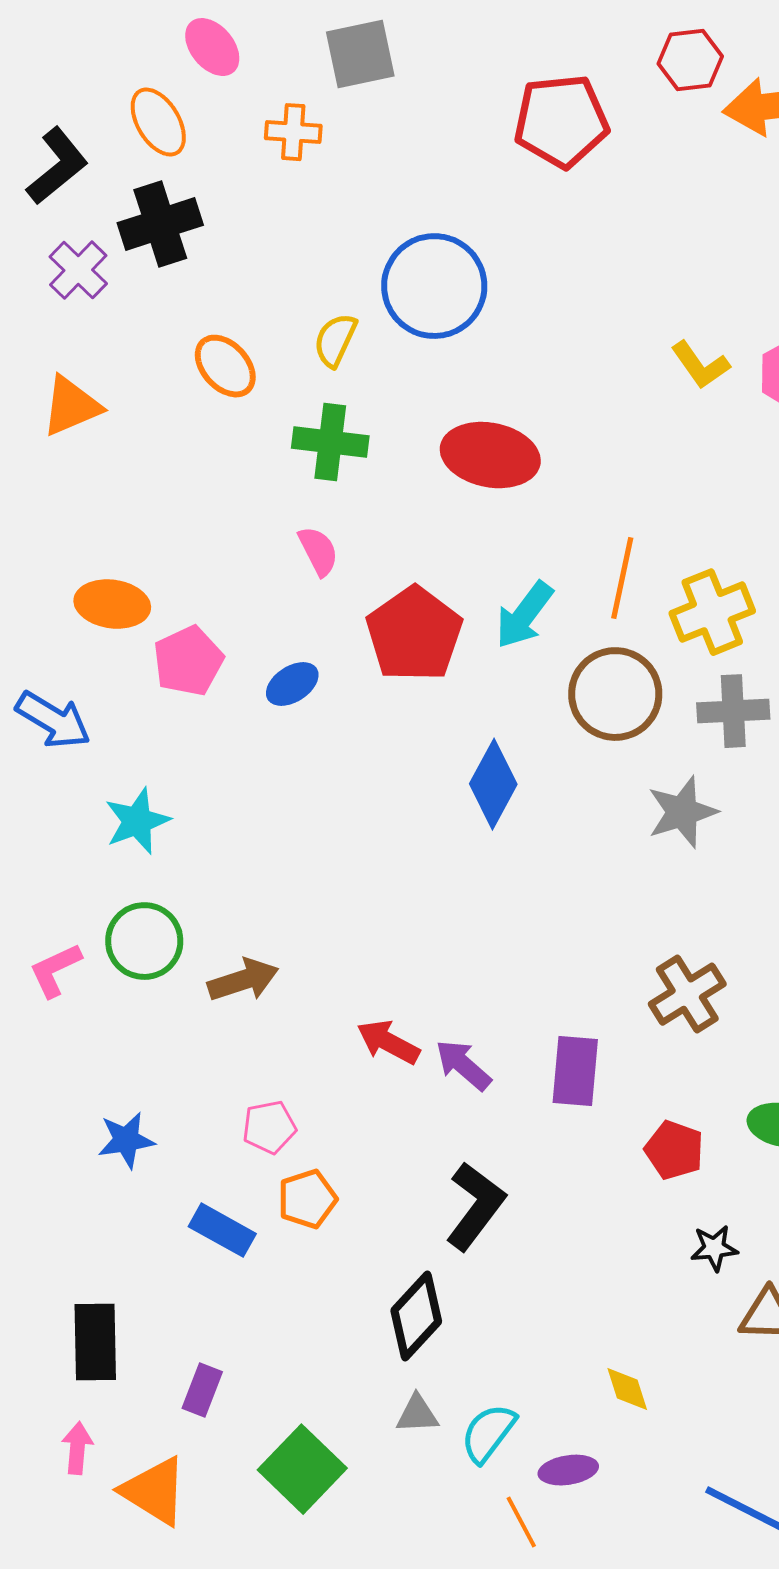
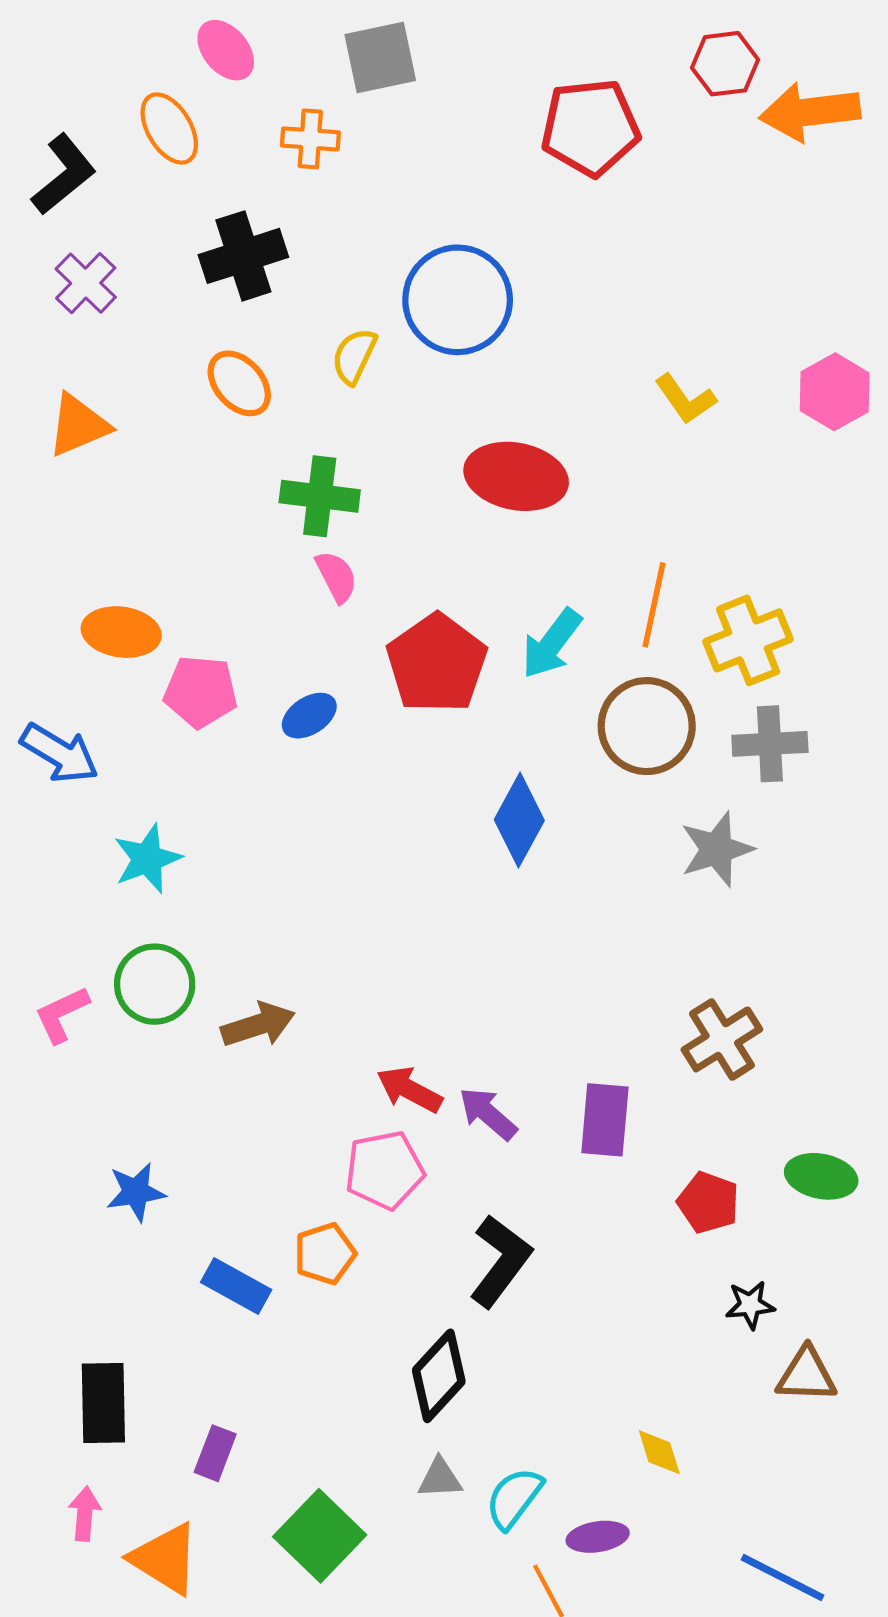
black cross: (160, 224) -> (243, 256), moved
yellow L-shape: (700, 365) -> (685, 399), moved
green cross: (330, 442) -> (320, 496), moved
pink pentagon: (188, 661) -> (201, 692), turned 30
pink pentagon: (269, 1127) -> (384, 1170), moved, size x1.4

